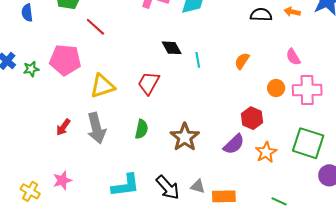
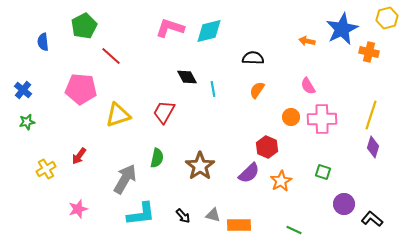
black semicircle: (261, 15) -> (253, 58), moved
green star: (31, 69) -> (27, 122), moved
gray arrow: (96, 128) -> (125, 179), moved, turned -136
green square: (308, 143) -> (323, 172), size x0.5
black arrow: (168, 187) -> (183, 216), size x0.6
yellow cross: (30, 191) -> (46, 169), moved, turned 30

